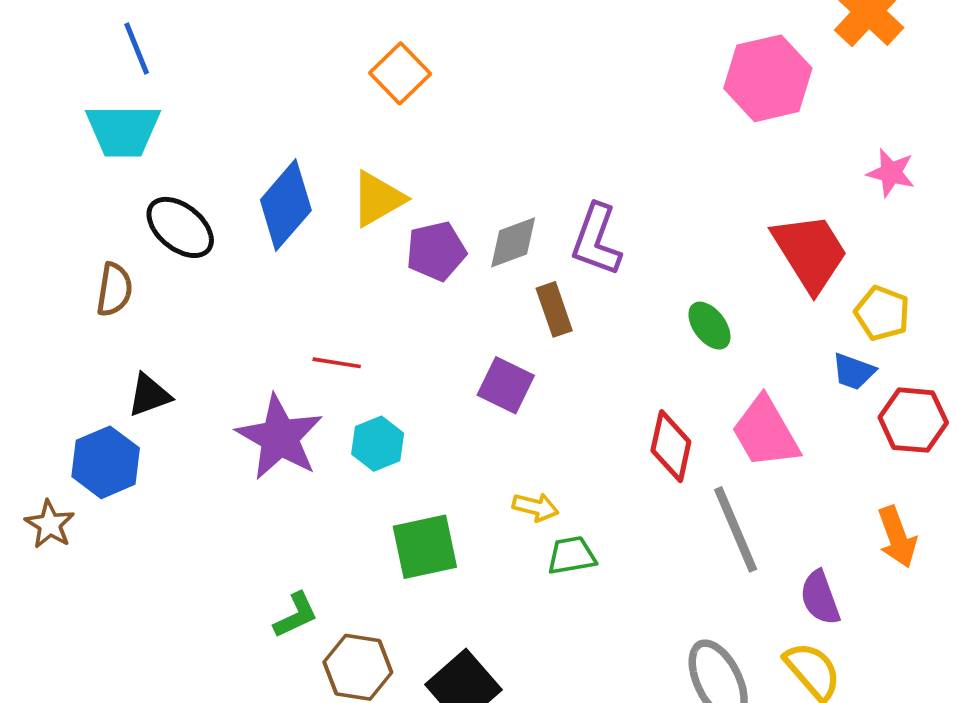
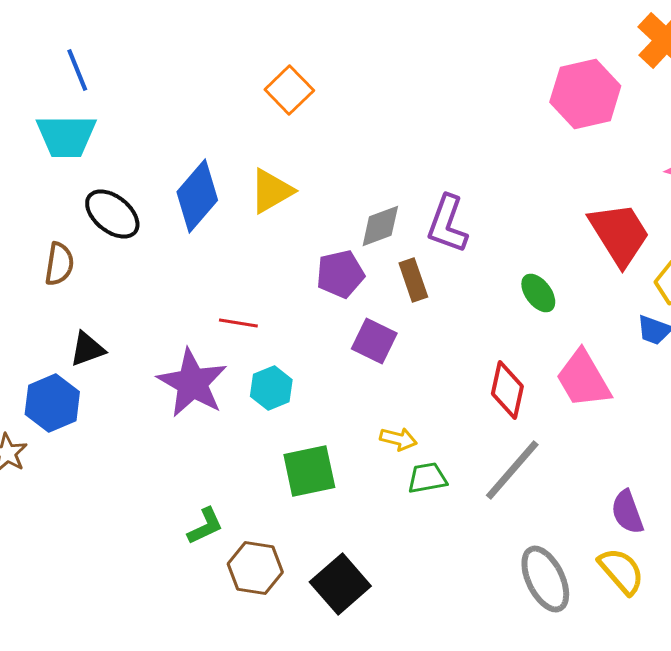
purple pentagon: (436, 251) -> (340, 274), moved
gray line: (736, 529) -> (512, 470), moved, turned 64

